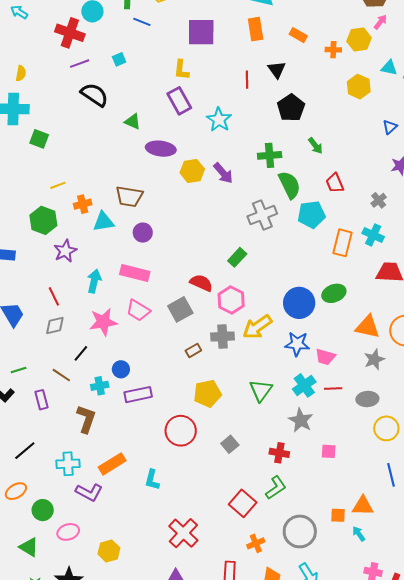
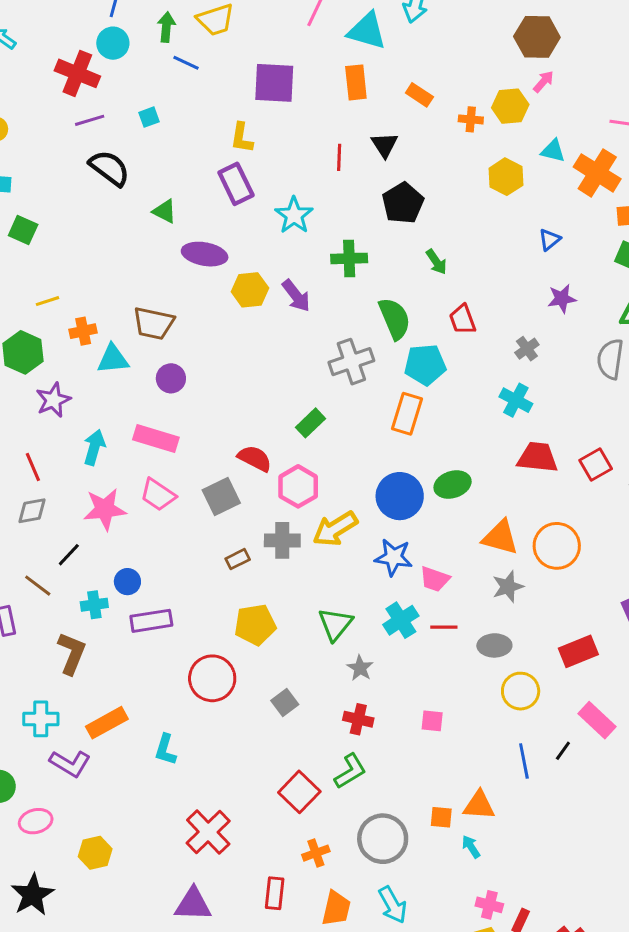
green cross: (270, 155) -> (349, 258), moved
orange rectangle: (343, 243) -> (407, 414), moved
gray star: (301, 420) -> (360, 668), moved, size x0.7

